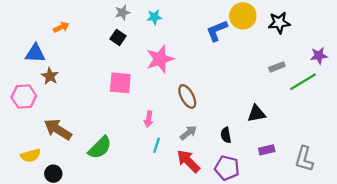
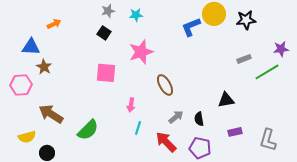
gray arrow: (188, 133) -> (176, 117), moved

